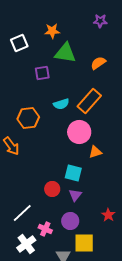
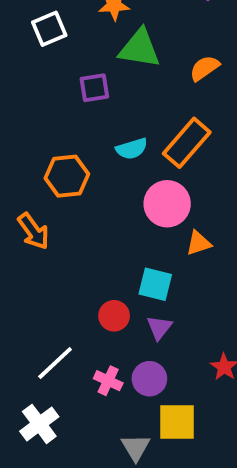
pink cross: (45, 229) -> (108, 381), moved
white cross: (26, 244) -> (39, 424), moved

